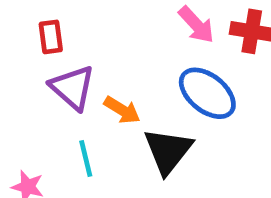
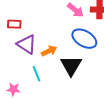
red rectangle: (51, 37) -> (14, 24), turned -72
orange arrow: (122, 110) -> (49, 51), turned -49

